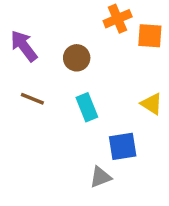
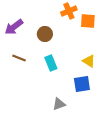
purple arrow: (24, 46) -> (14, 27), turned -90
blue square: (123, 146) -> (82, 84), moved

